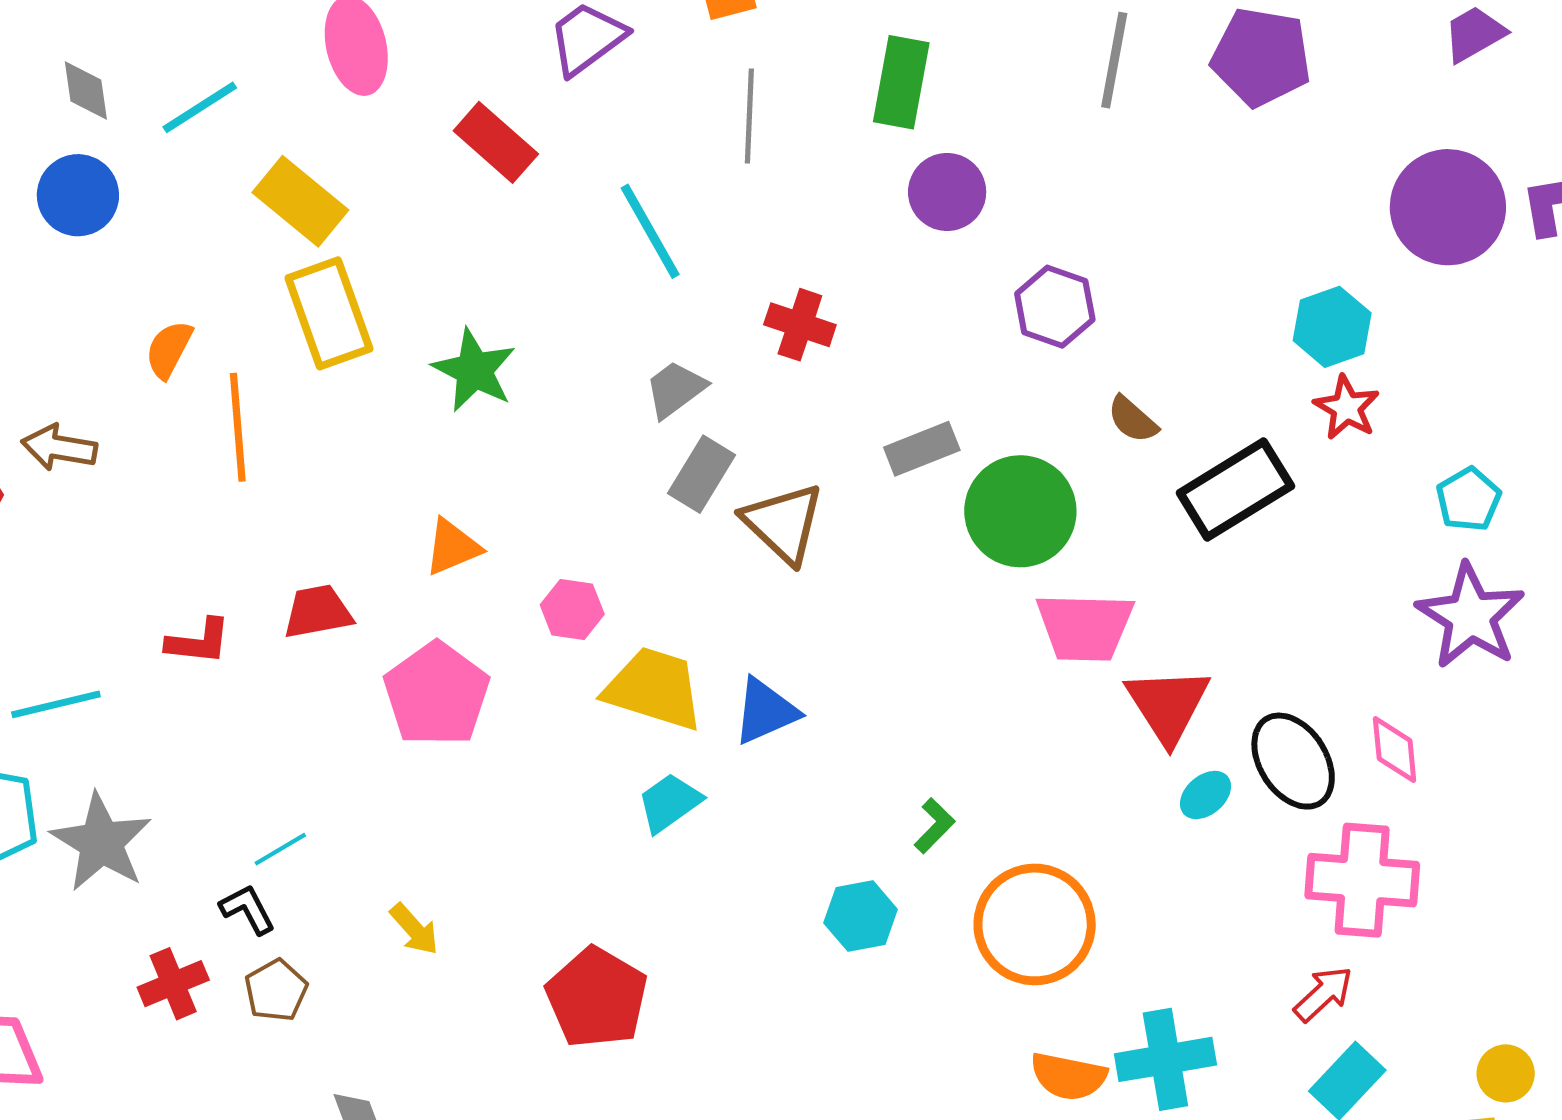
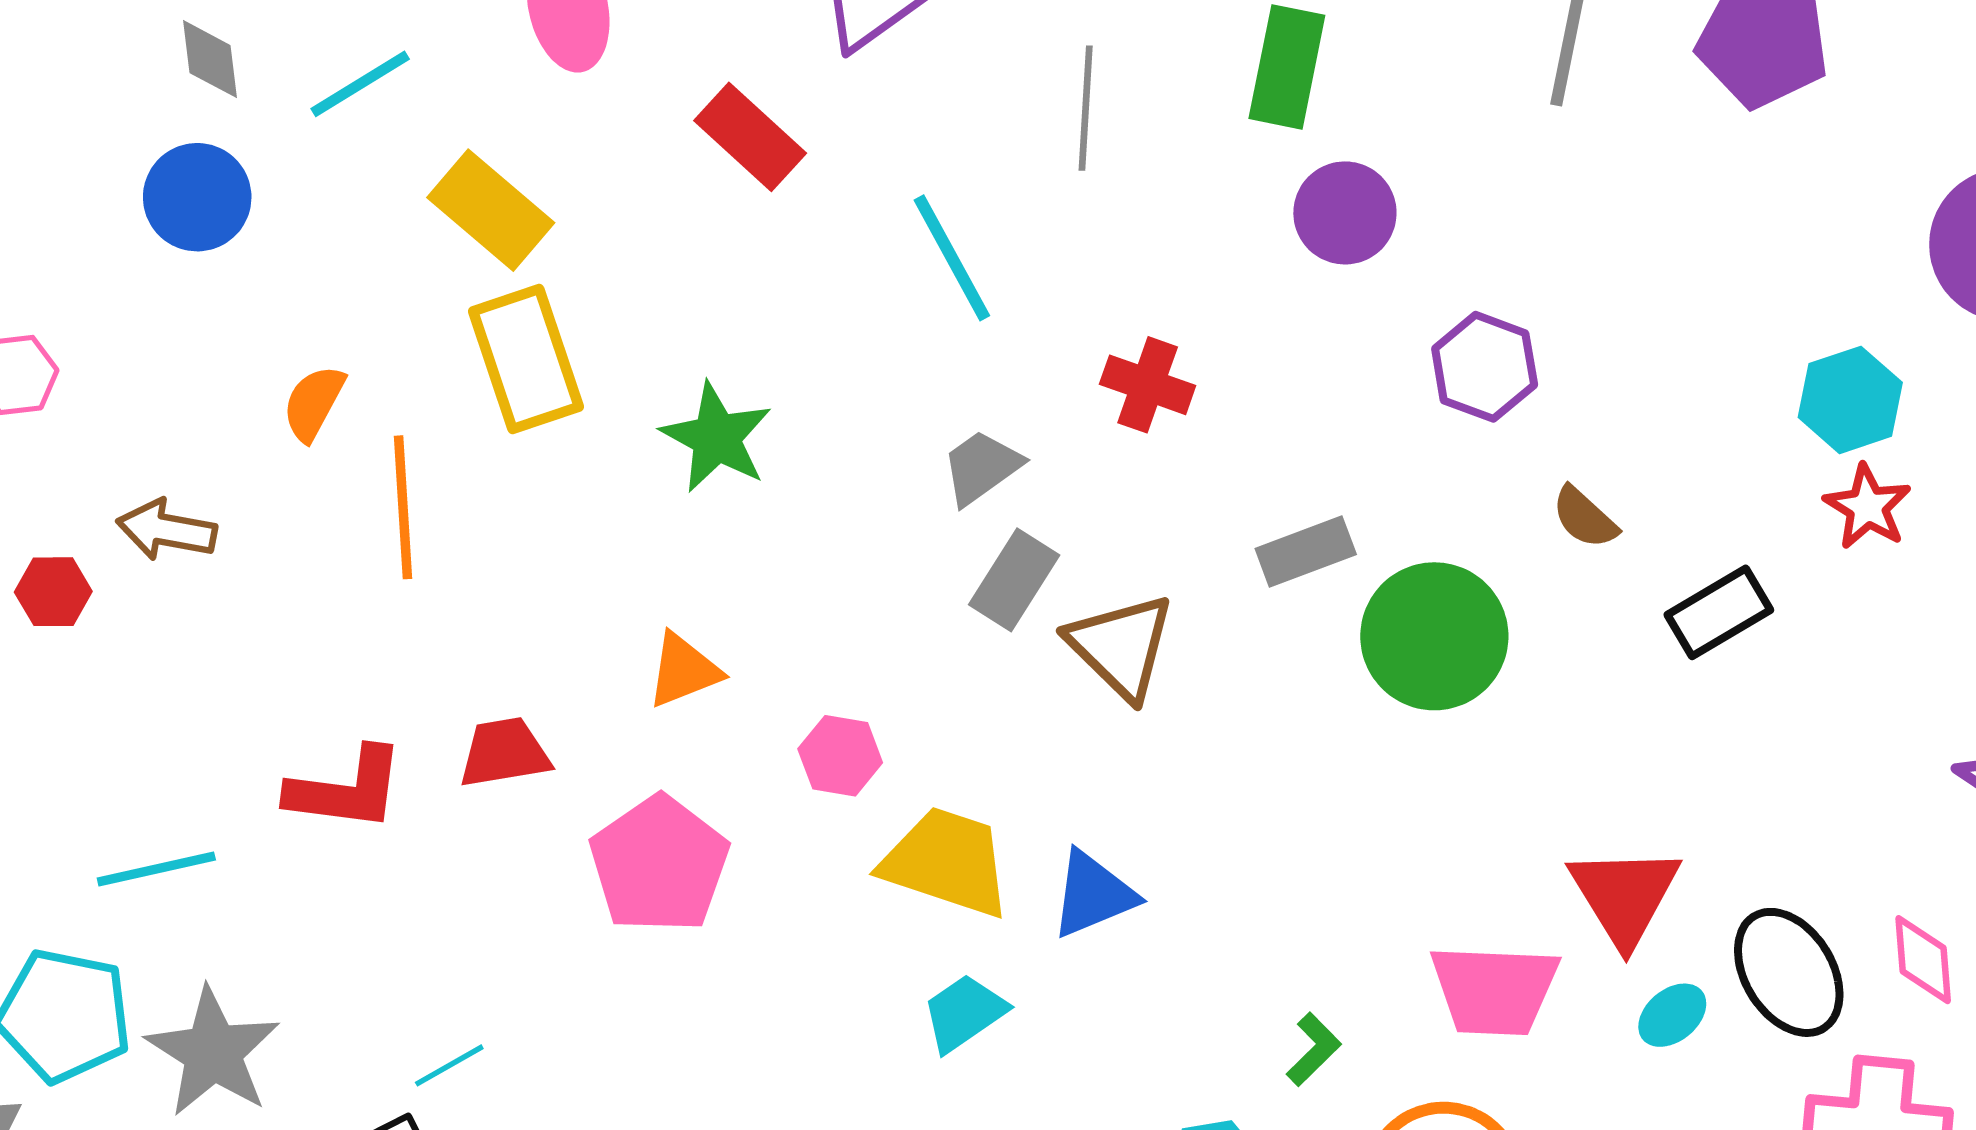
black rectangle: (1235, 489) -> (1719, 612), size x0.7
pink trapezoid: (1085, 627) -> (1494, 990), moved
red L-shape: (198, 642) -> (346, 789), size x1.4

